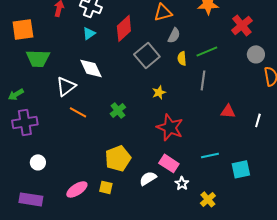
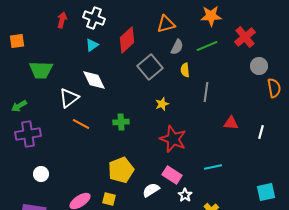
orange square: (23, 29) -> (17, 41), moved, size x0.7
green line: (207, 51) -> (207, 46), moved
green cross: (118, 110) -> (121, 122), turned 35
cyan square: (241, 169) -> (266, 192), moved

